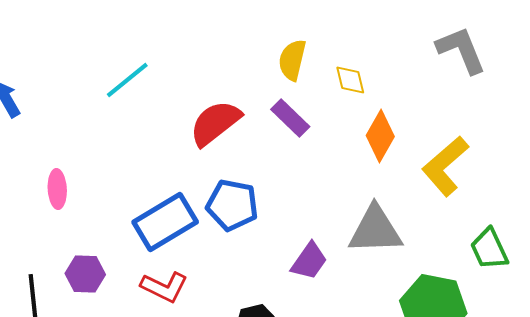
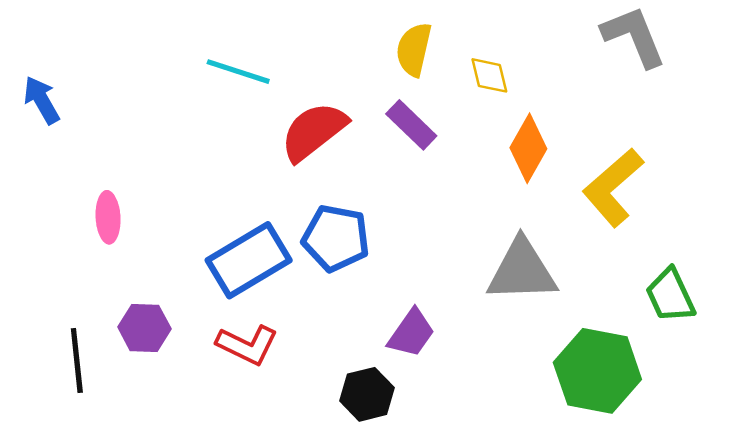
cyan line: (127, 80) -> (238, 72), moved, turned 57
purple trapezoid: (309, 261) -> (411, 333), moved

